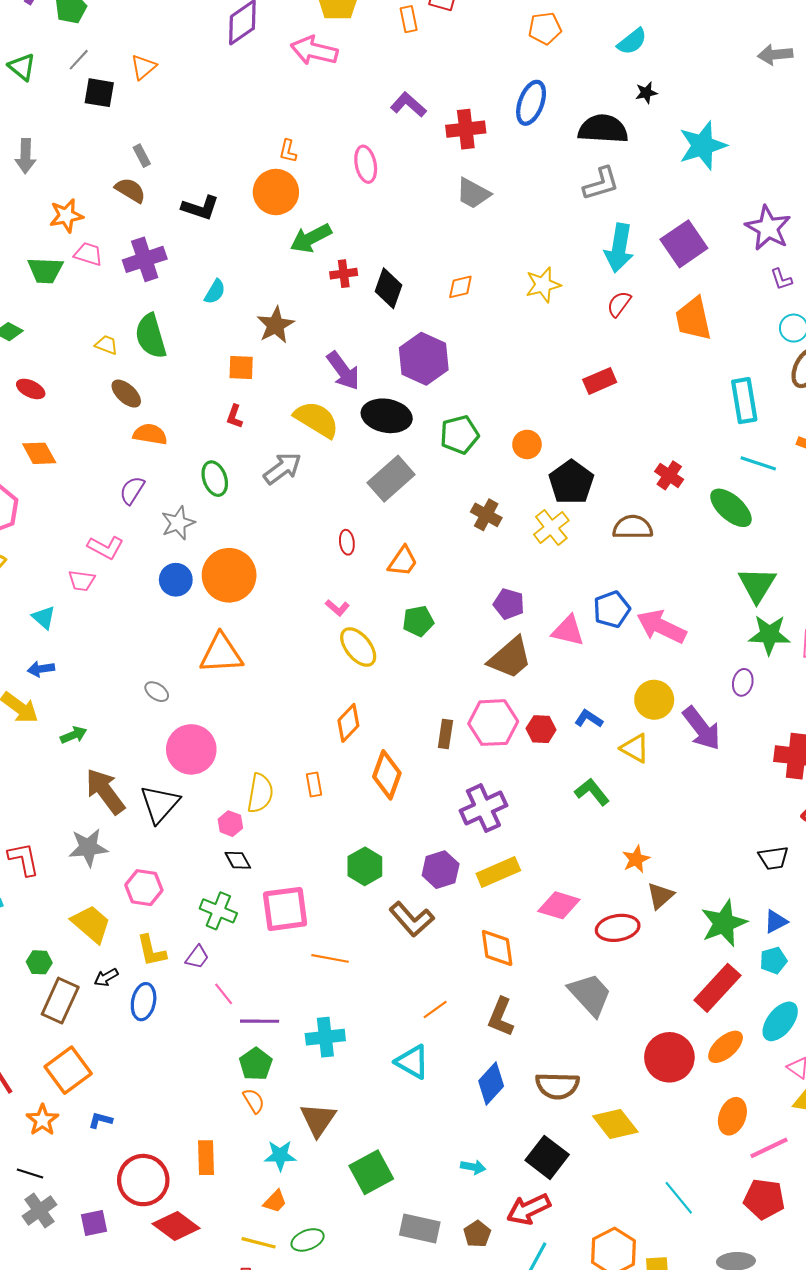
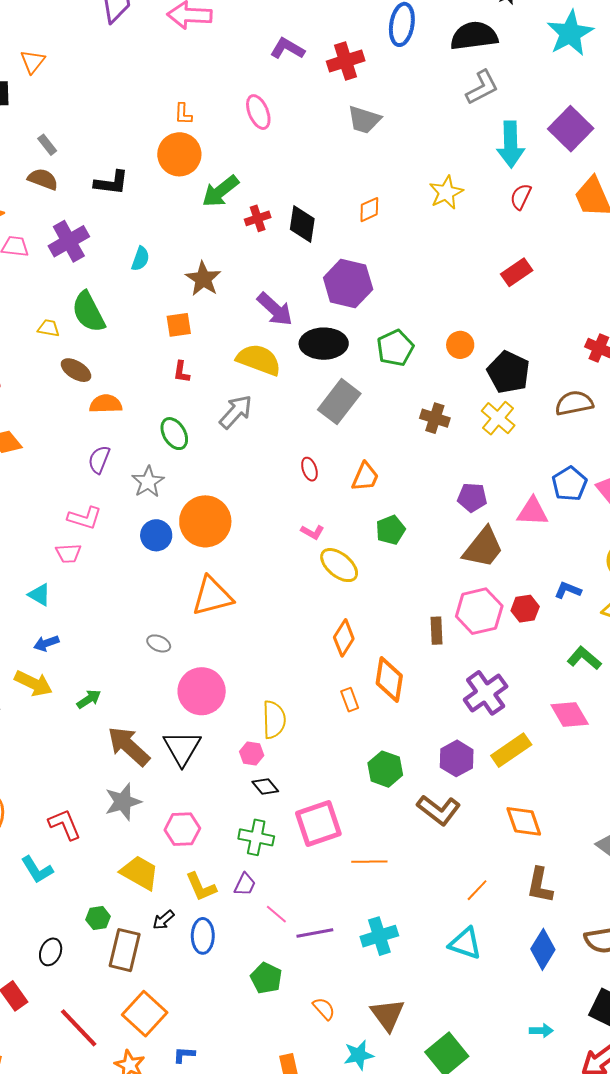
orange rectangle: (314, 785) -> (350, 700), moved
pink diamond: (559, 905) -> (570, 714), moved, turned 54
green pentagon: (256, 1064) -> (266, 978), moved

